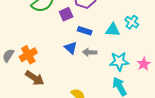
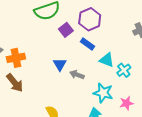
purple square: (66, 14) -> (66, 30), turned -32
cyan cross: (132, 22) -> (124, 70), moved
blue rectangle: (85, 31) -> (87, 44), moved

